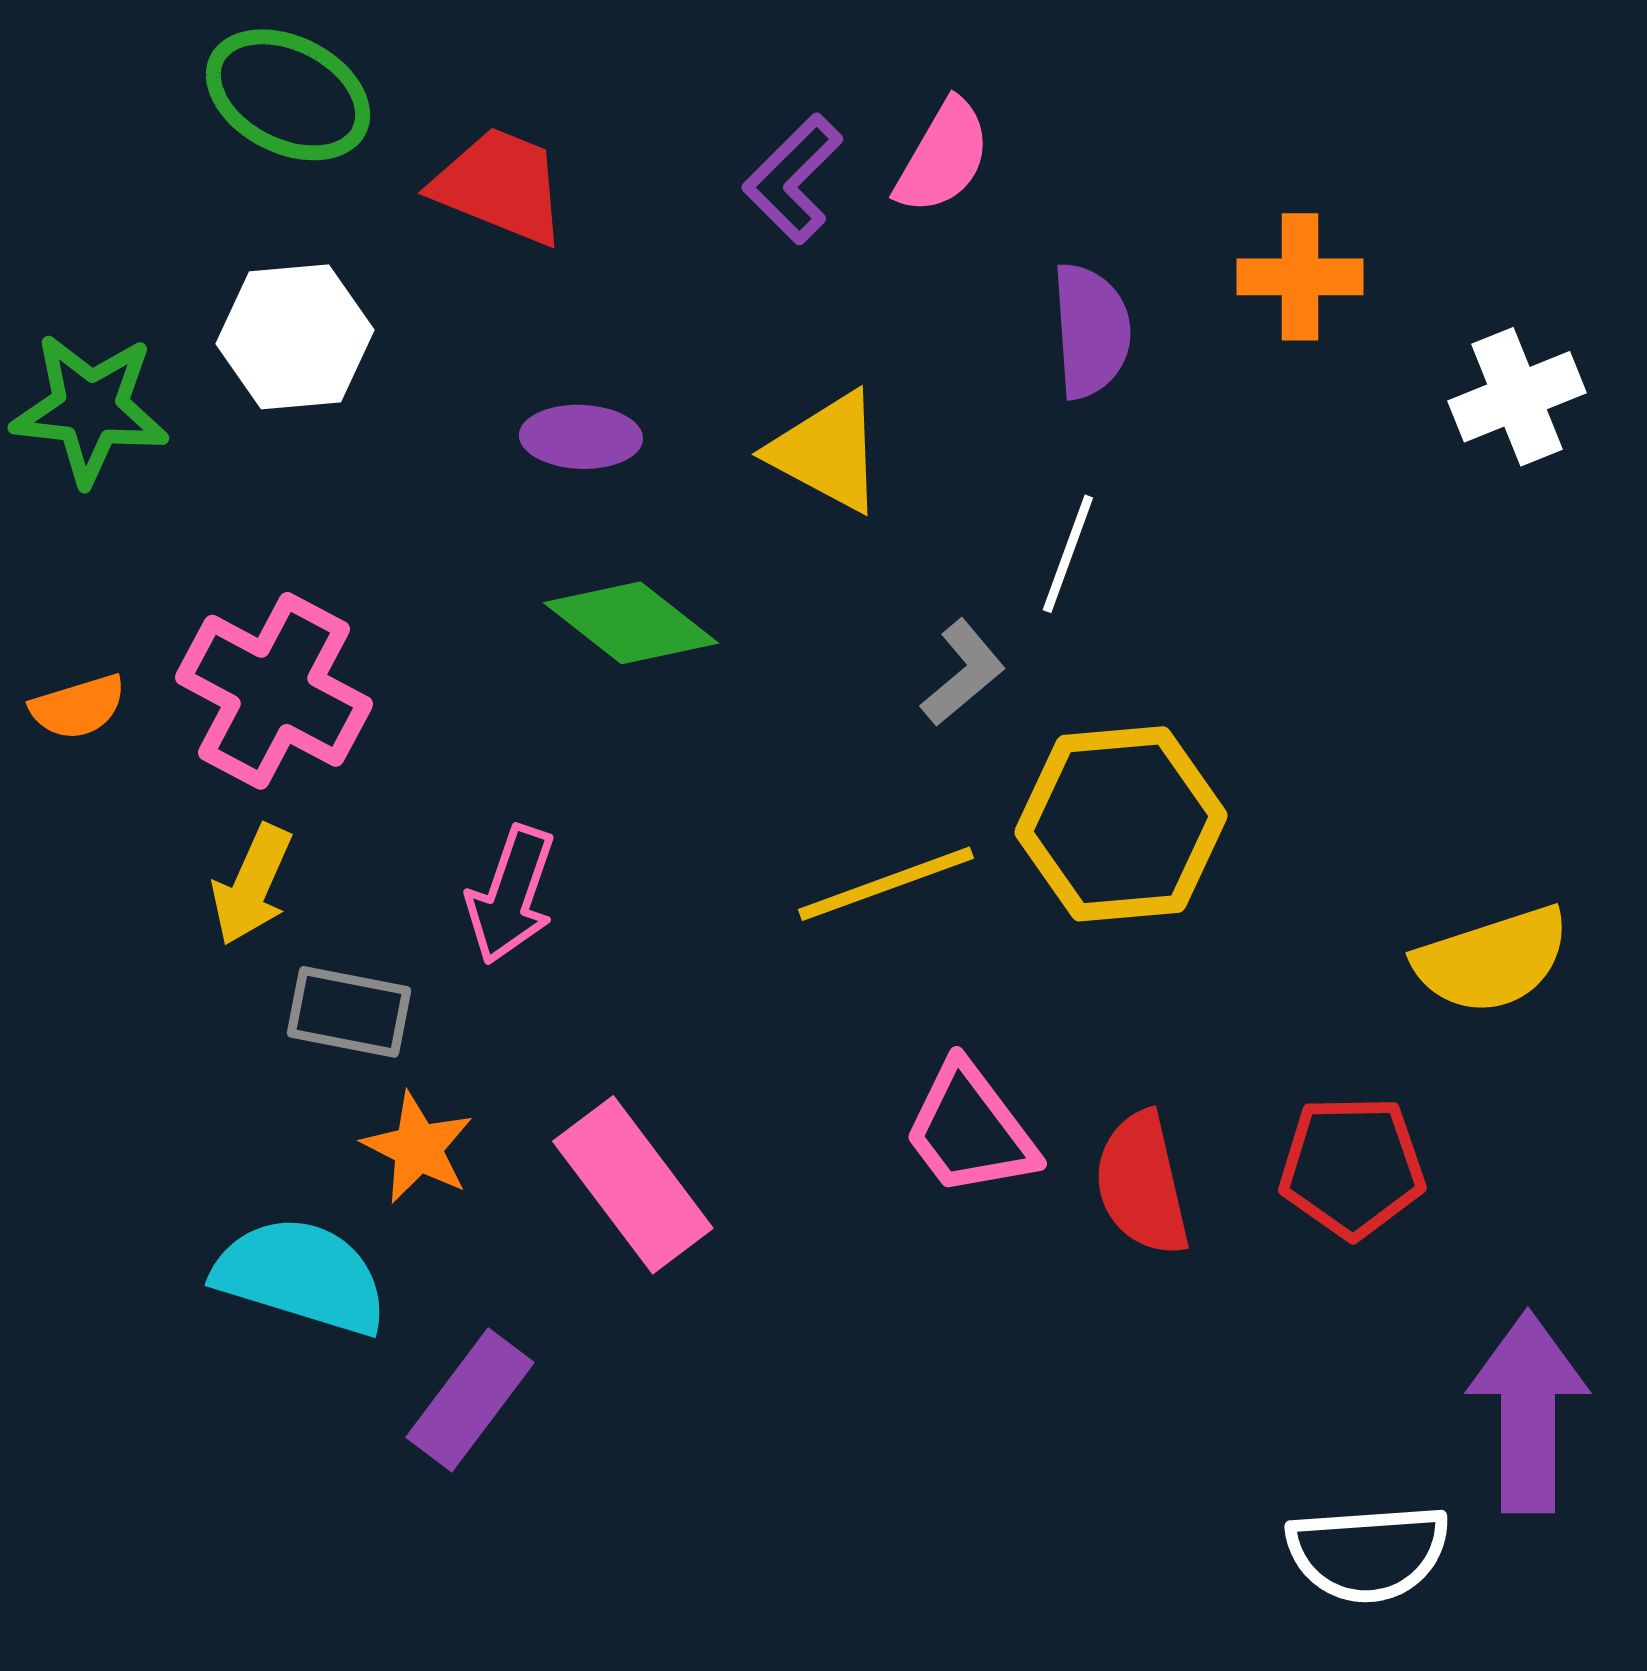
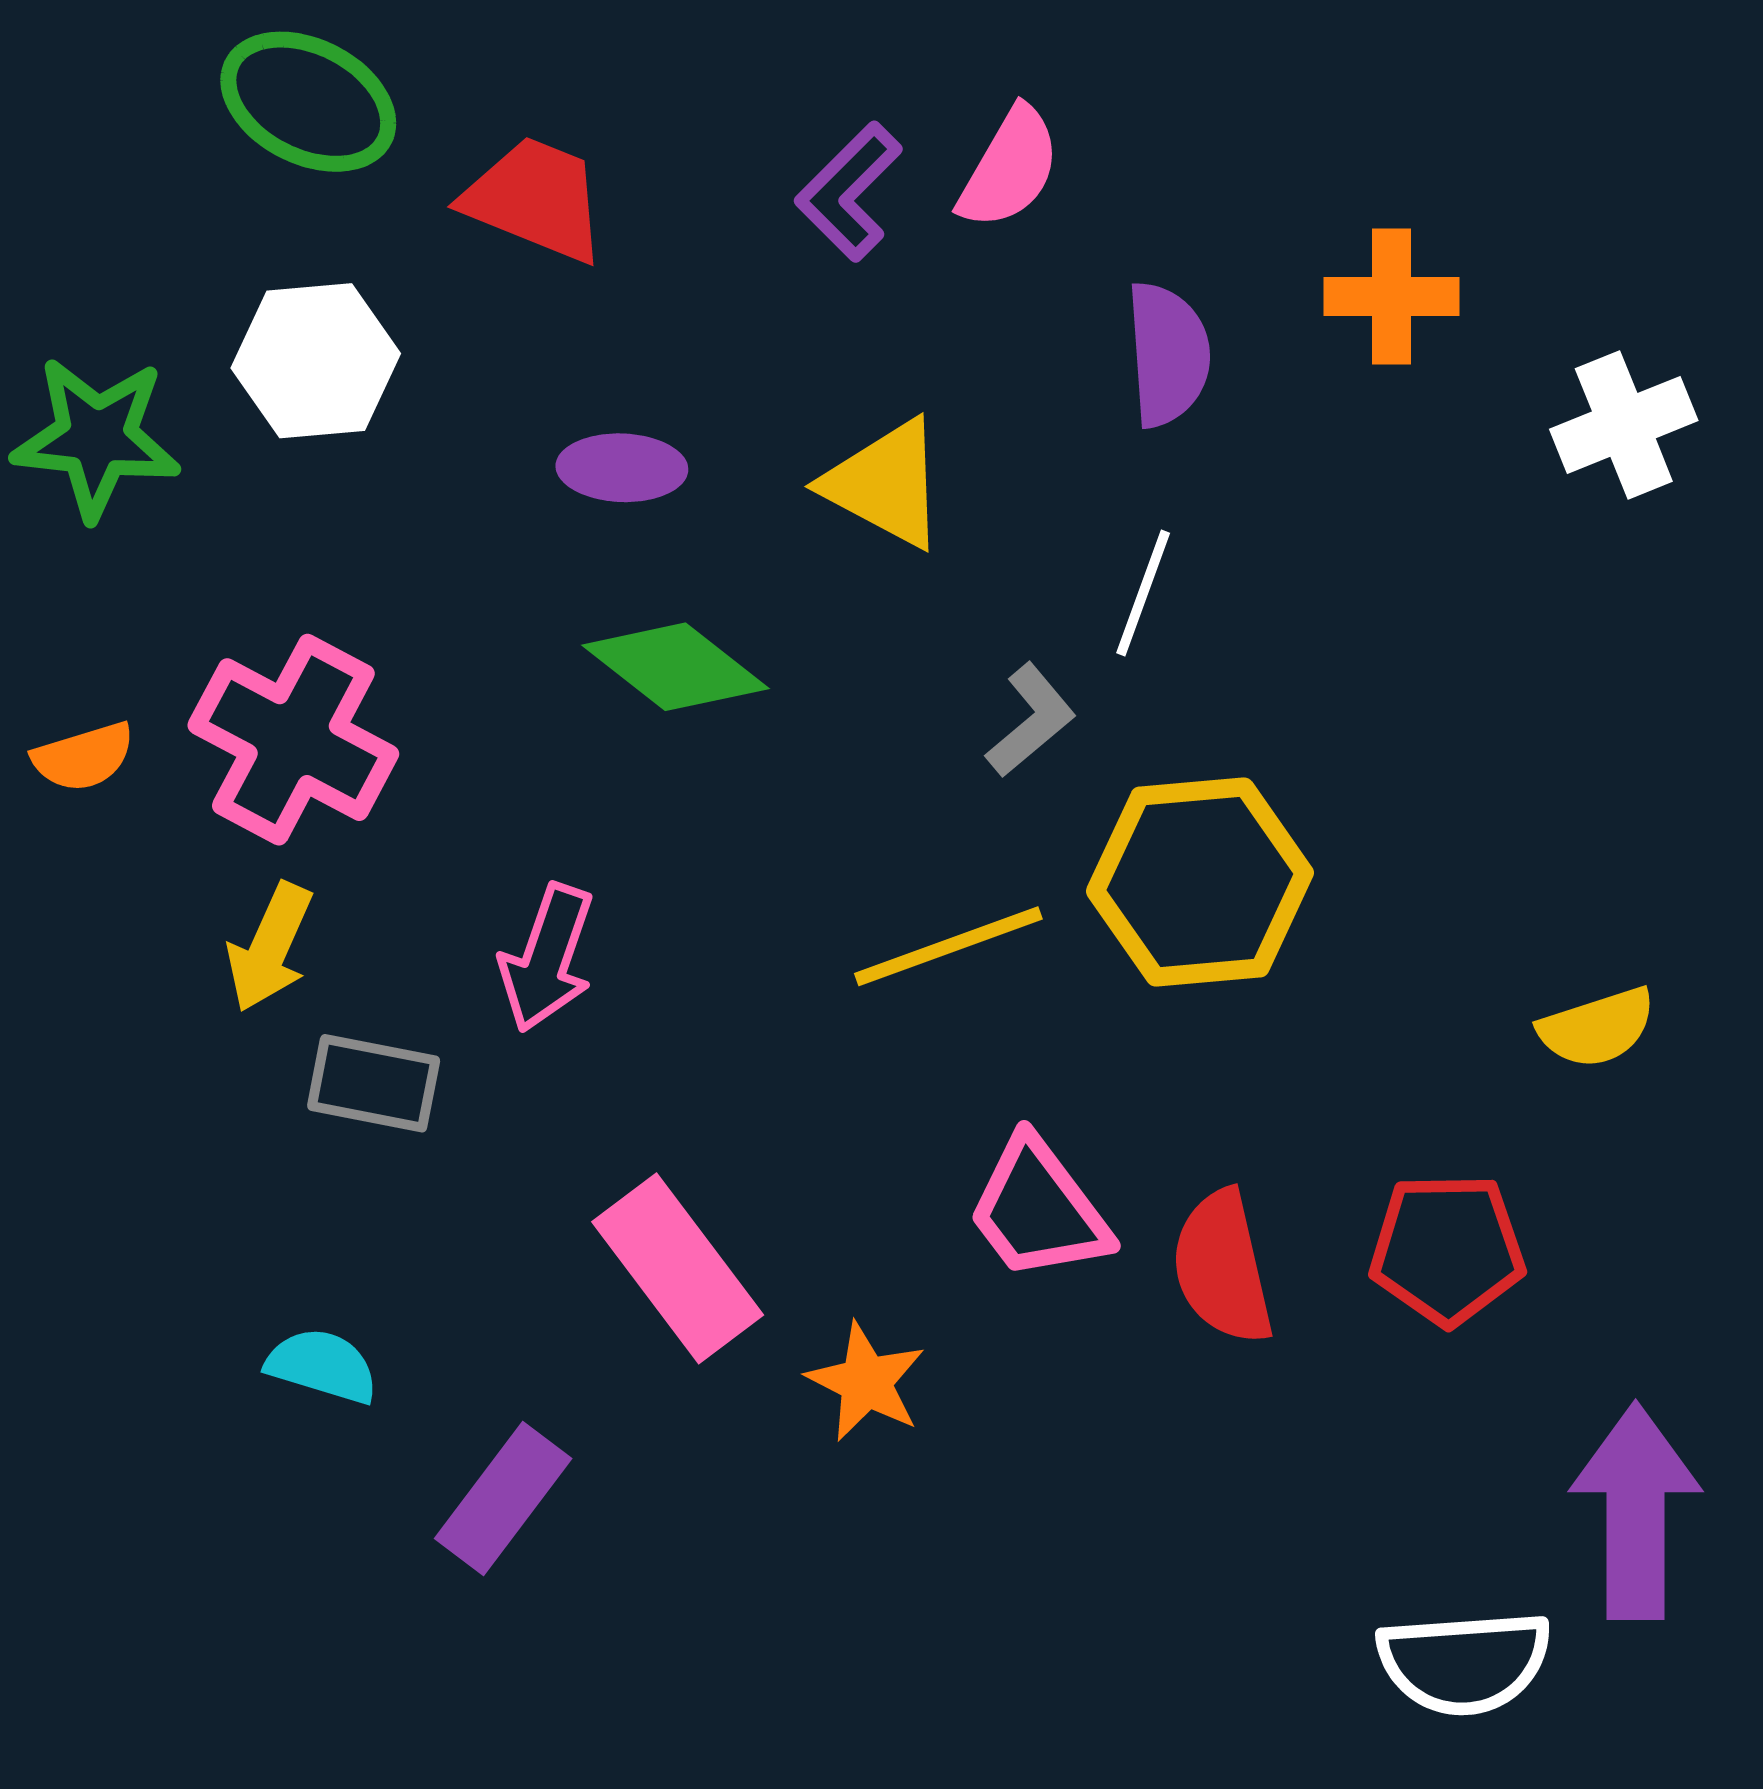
yellow semicircle: (1492, 960) -> (1597, 1028), size x0.7
orange star: (418, 1148) -> (866, 1382), moved
cyan semicircle: (301, 1276) -> (322, 1366), size x0.6

